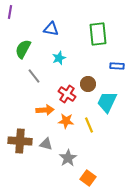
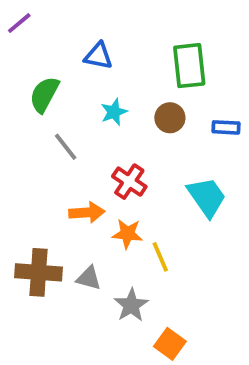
purple line: (10, 12) -> (19, 23), turned 40
brown circle: (88, 84) -> (170, 118), moved
cyan trapezoid: (107, 102) -> (207, 197), turned 120
yellow line: (89, 125) -> (160, 257), moved

